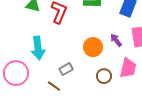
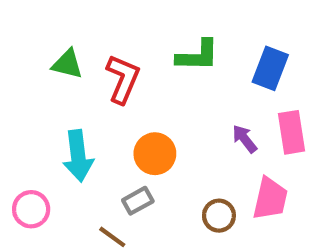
orange circle: (93, 47) -> (155, 154), moved
pink circle: (16, 73) -> (31, 209), size x0.7

